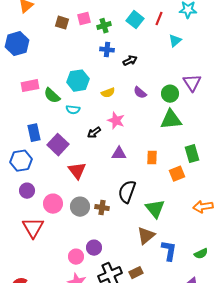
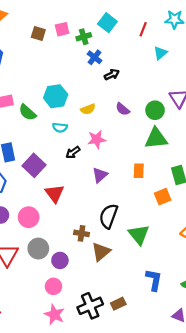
cyan square: (135, 20) -> (107, 23), moved
blue cross: (107, 50) -> (95, 57), moved, turned 32
cyan semicircle: (73, 110) -> (60, 128), moved
pink star: (116, 121) -> (97, 139), turned -30
purple triangle: (119, 154) -> (100, 175), turned -42
orange rectangle: (152, 158) -> (139, 171), moved
pink circle: (53, 204) -> (29, 217), moved
gray circle: (80, 207) -> (38, 249), moved
brown triangle: (146, 236) -> (101, 252), moved
purple circle: (94, 248) -> (60, 260), moved

